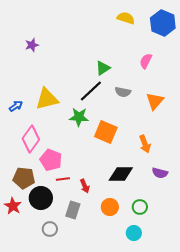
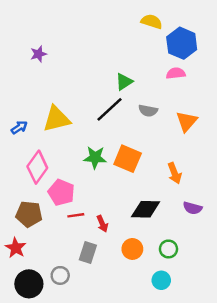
blue hexagon: (163, 23) -> (182, 43), moved
pink semicircle: (146, 61) -> (176, 73), turned 56
green star: (79, 117) -> (95, 158), moved
black circle: (41, 198) -> (29, 284), moved

